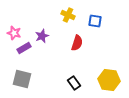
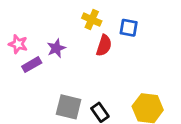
red semicircle: (77, 43) -> (104, 45), moved
gray square: (22, 79) -> (69, 107), moved

